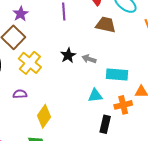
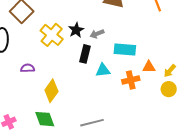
gray arrow: (89, 59) -> (97, 34), turned -40
yellow cross: (30, 63) -> (52, 35), moved
black rectangle: (105, 124) -> (85, 54), moved

